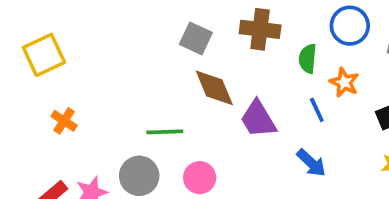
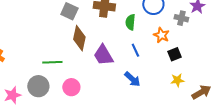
orange star: (344, 82) -> (161, 35), moved
brown diamond: (214, 88) -> (79, 38), turned 35

